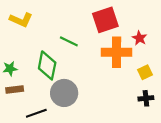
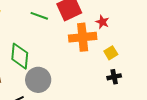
green line: (69, 41) -> (39, 16), moved

